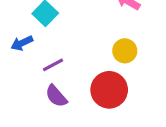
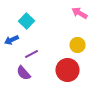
purple semicircle: (56, 96) -> (24, 73), moved

